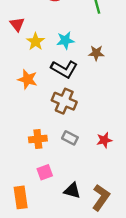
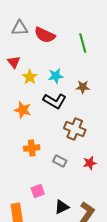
brown cross: (64, 101) -> (75, 129), moved
orange cross: (38, 139) -> (32, 148), moved
black triangle: (72, 191) -> (62, 207), turned -42

